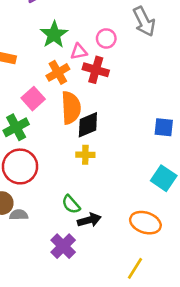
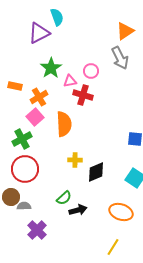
orange cross: (58, 72) -> (39, 97), moved
black diamond: (88, 125) -> (96, 172), moved
green semicircle: (71, 204) -> (64, 198), turned -91
purple cross: (63, 246) -> (37, 230), moved

